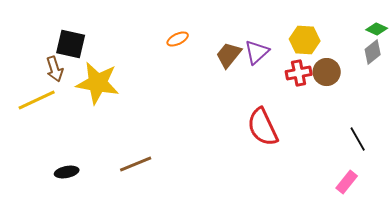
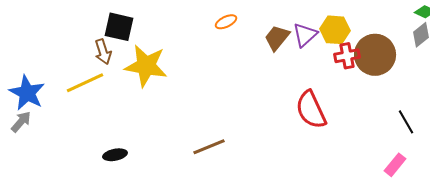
yellow hexagon: (305, 40) -> (335, 30), moved
brown circle: (327, 72) -> (375, 55), size x1.5
brown line: (136, 164) -> (209, 147), moved

